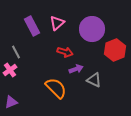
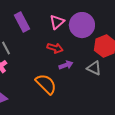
pink triangle: (57, 23) -> (57, 22), moved
gray triangle: (94, 80) -> (94, 68), moved

